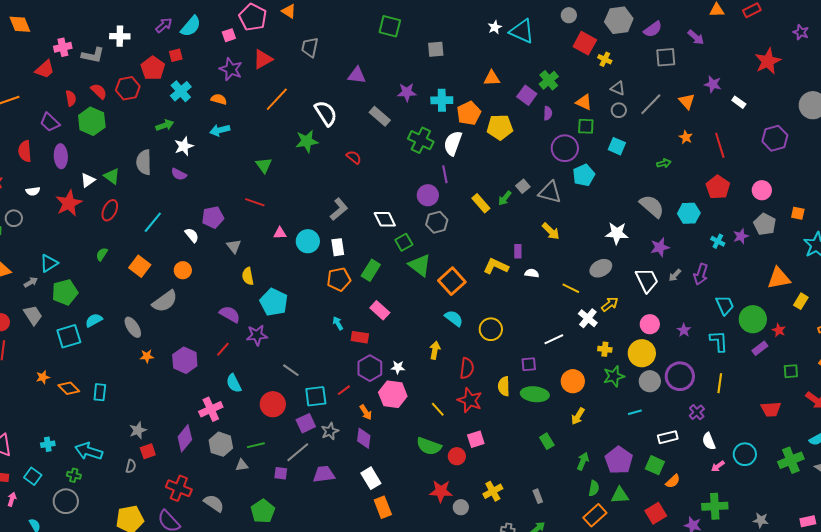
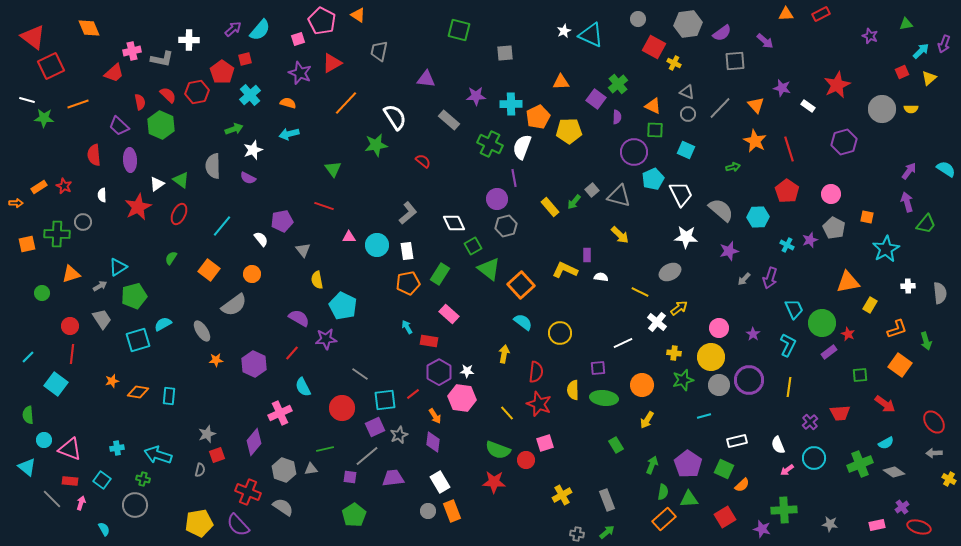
red star: (768, 61) -> (837, 85), moved
orange star: (686, 137) -> (755, 141), size x1.6
white semicircle: (33, 191) -> (102, 195), turned 96
white trapezoid: (647, 280) -> (681, 194), moved
cyan L-shape: (719, 341) -> (788, 345), turned 30
orange diamond: (69, 388) -> (138, 392), turned -35
purple cross: (697, 412) -> (810, 422), moved
gray hexagon: (221, 444) -> (284, 470), moved
red star: (441, 491) -> (494, 482), moved
gray rectangle: (538, 496) -> (607, 500), size x1.5
gray circle: (461, 507) -> (428, 511), moved
green pentagon: (263, 511) -> (354, 515), moved

